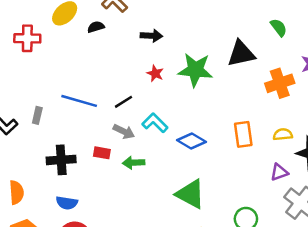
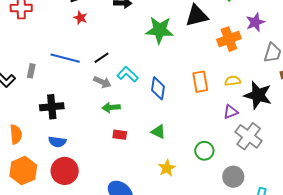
red star: (155, 73) -> (80, 18), moved
blue diamond: (191, 141) -> (158, 88), turned 70
red rectangle: (102, 153) -> (120, 135), moved
green triangle: (191, 194) -> (158, 132), size x0.6

